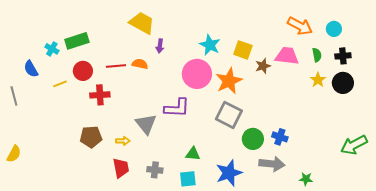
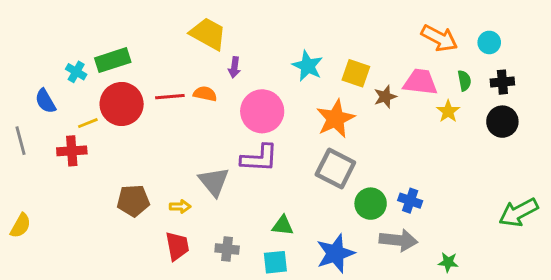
red circle: (83, 71) -> (122, 104), size x1.5
pink circle: (197, 74) -> (262, 111), moved
yellow star: (318, 80) -> (448, 111), moved
red cross: (100, 95) -> (72, 151), moved

